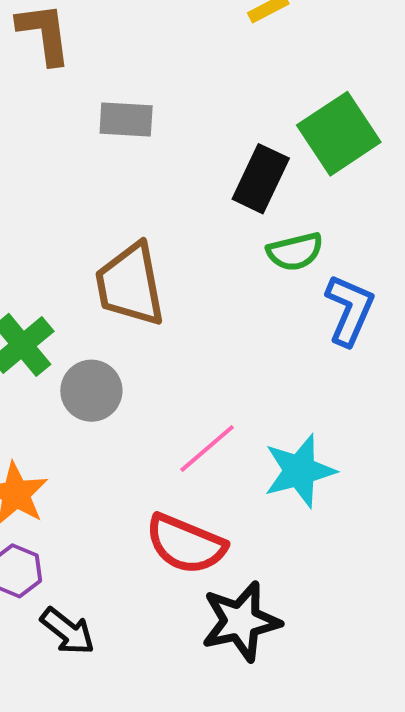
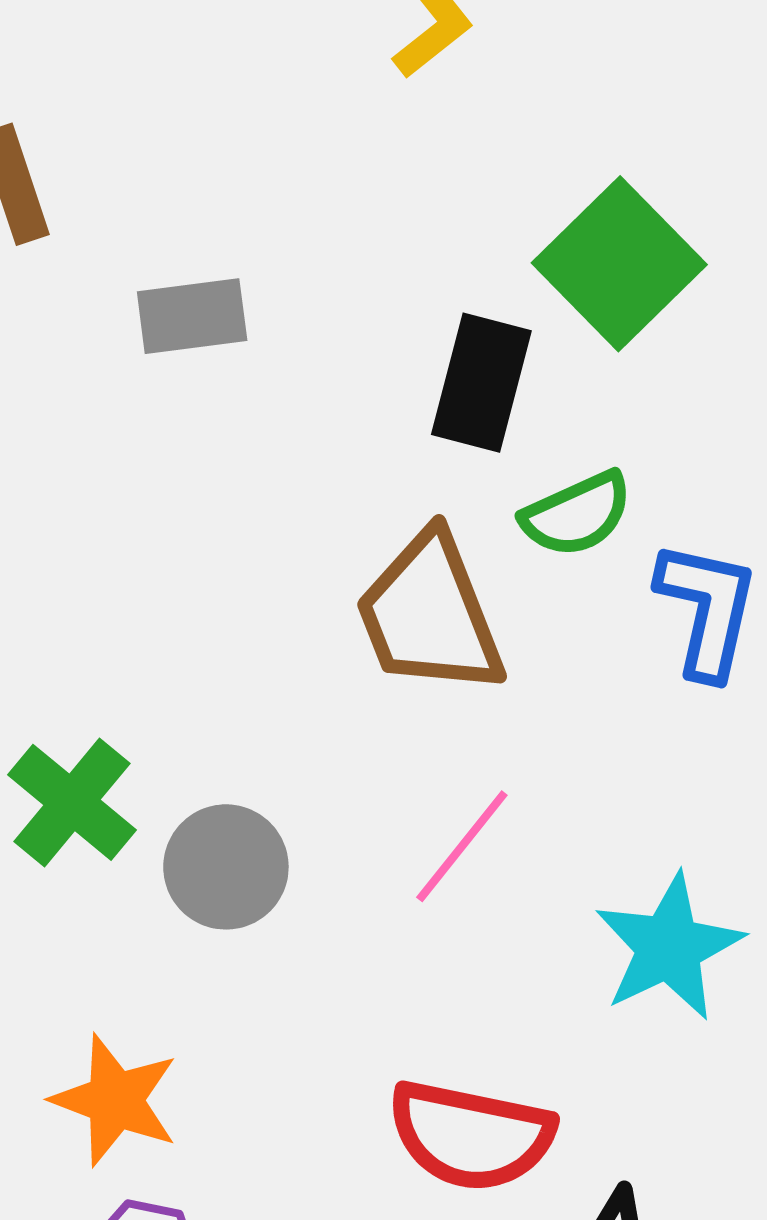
brown trapezoid: (130, 285) -> (430, 614), moved
pink line: (207, 449) -> (462, 846), moved

